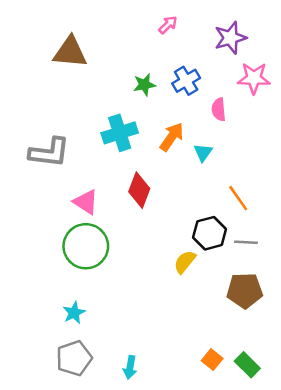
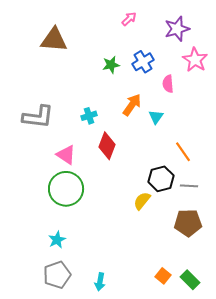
pink star: (254, 78) -> (195, 60), turned 30
cyan cross: (120, 133) -> (89, 116), moved, size x0.6

